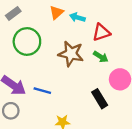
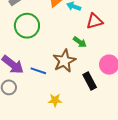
brown star: (71, 54) -> (64, 61), moved, turned 30
green arrow: (101, 57) -> (80, 42), moved

